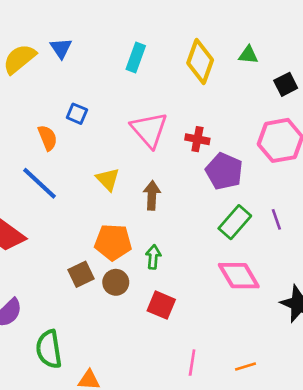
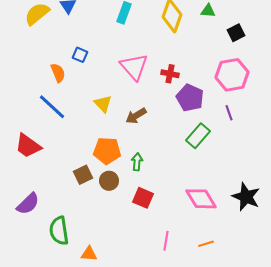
brown arrow: (152, 195) -> (136, 116), turned -125
purple line: (276, 219) -> (229, 113), moved
pink diamond: (239, 276) -> (201, 199), moved

